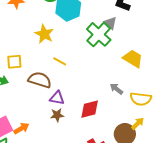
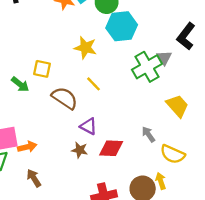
yellow star: (44, 34) -> (85, 48), turned -30
purple triangle: (57, 98) -> (89, 126), moved
brown star: (57, 115) -> (80, 150), moved
yellow arrow: (138, 123) -> (161, 181), turned -80

